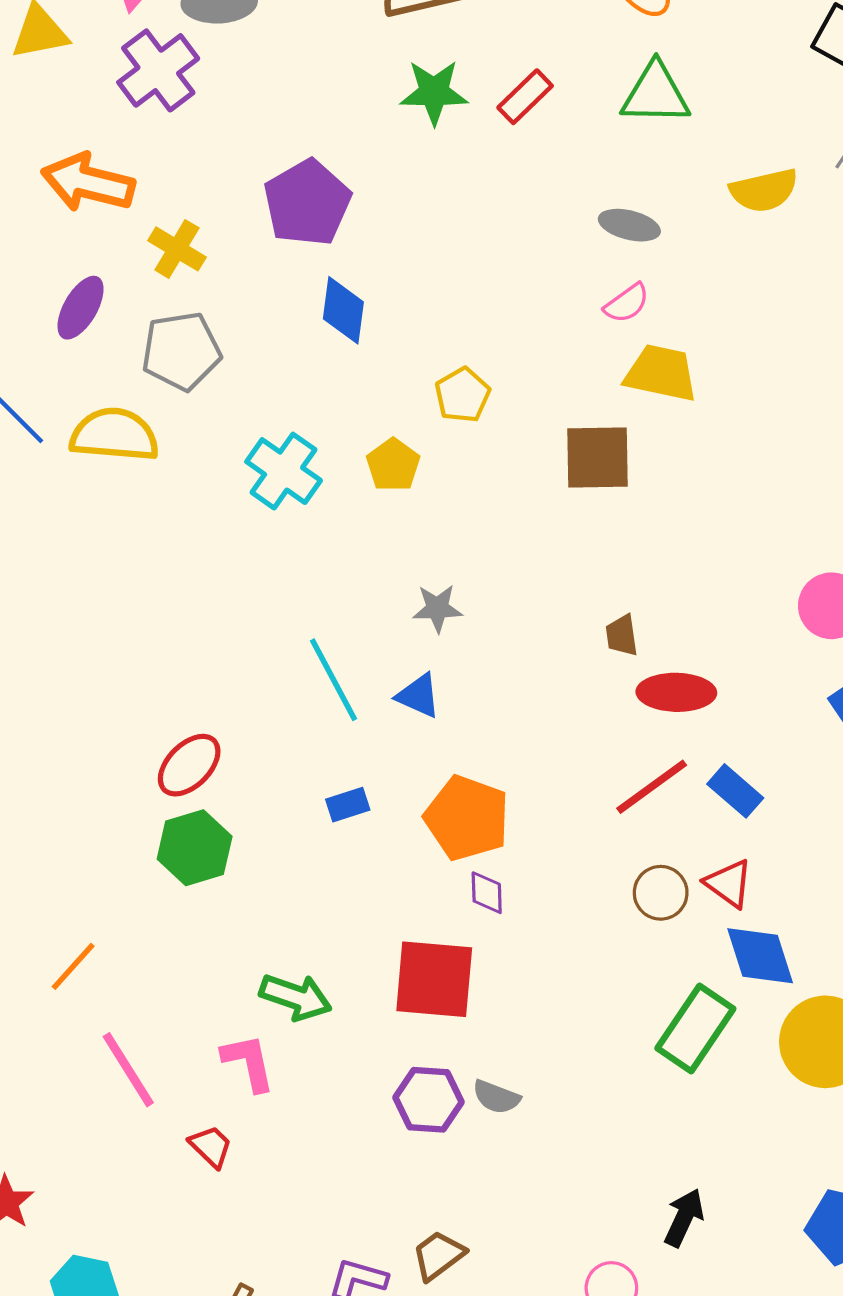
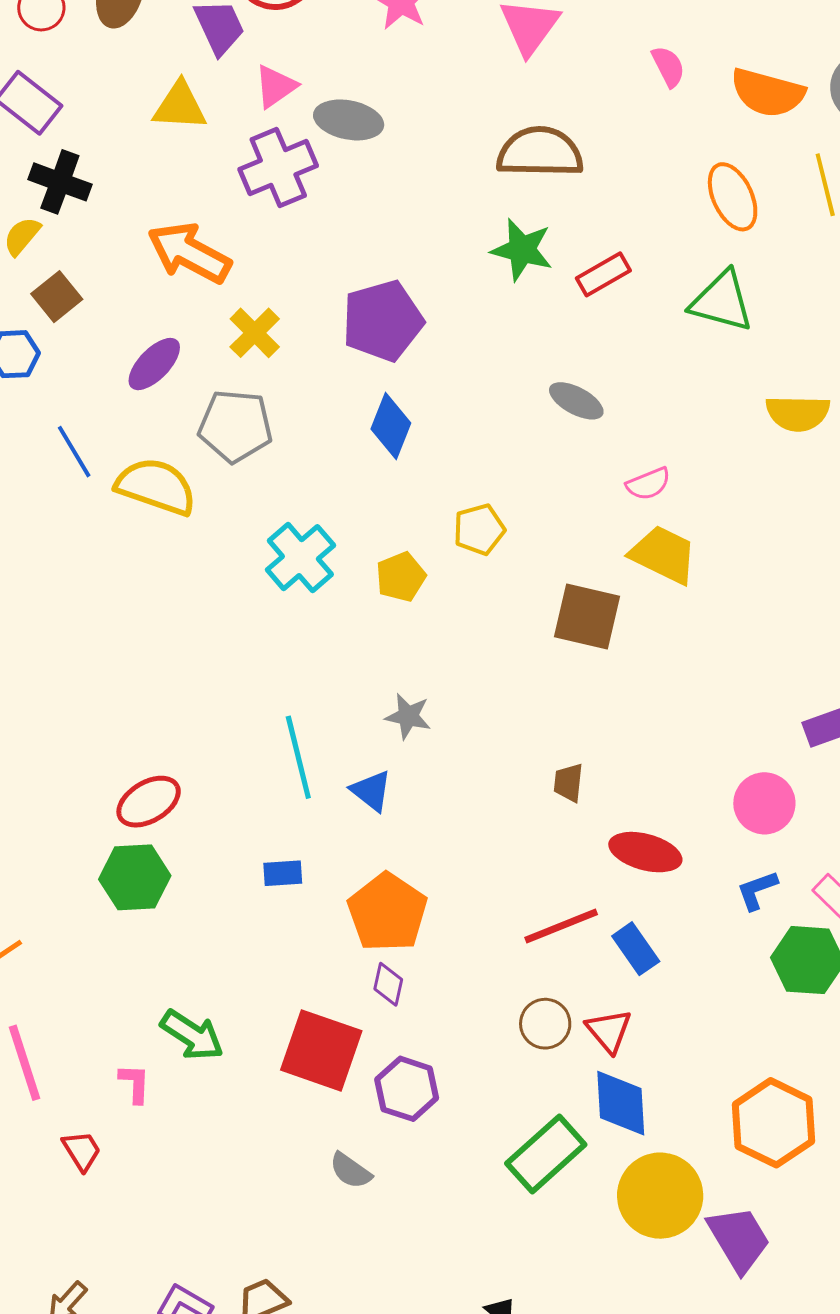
gray ellipse: (629, 225) -> (576, 401), moved
red ellipse: (676, 692) -> (645, 852), moved
pink L-shape: (248, 1062) -> (135, 1083), size x0.7
purple hexagon: (428, 1100) -> (407, 1089), moved

